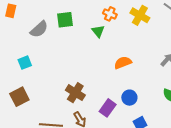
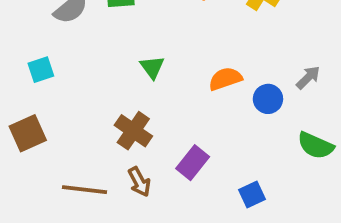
green triangle: (98, 31) -> (152, 67), moved
blue circle: (129, 98) -> (268, 99), moved

